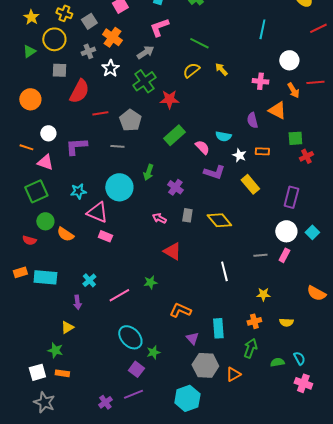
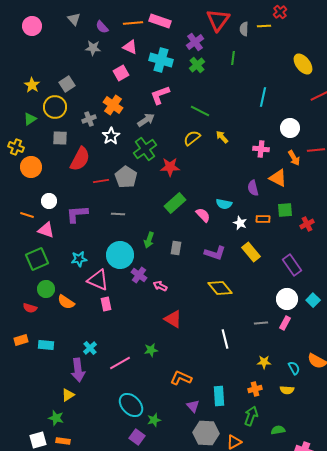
yellow cross: (64, 13) -> (16, 147), moved
gray square: (89, 21) -> (67, 84), moved
gray pentagon: (130, 120) -> (126, 177), moved
green square: (295, 138) -> (285, 210), moved
purple L-shape: (214, 172) -> (215, 253), moved
purple cross: (175, 187) -> (139, 275), moved
purple rectangle: (291, 197) -> (292, 265), turned -50
gray rectangle: (187, 215) -> (176, 248), moved
pink rectangle: (105, 236) -> (106, 304), turned 56
cyan rectangle: (45, 277) -> (46, 345), size x0.7
purple arrow: (77, 302) -> (78, 370), size x1.6
cyan semicircle: (299, 358) -> (294, 368), moved

